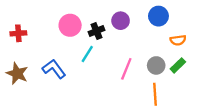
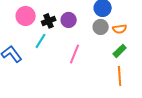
purple circle: (121, 21) -> (69, 20), moved
gray circle: (156, 65) -> (101, 27), moved
orange line: (155, 94) -> (120, 76), moved

